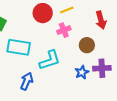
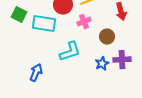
cyan rectangle: (19, 47) -> (44, 24), moved
blue arrow: (27, 81) -> (36, 73), moved

